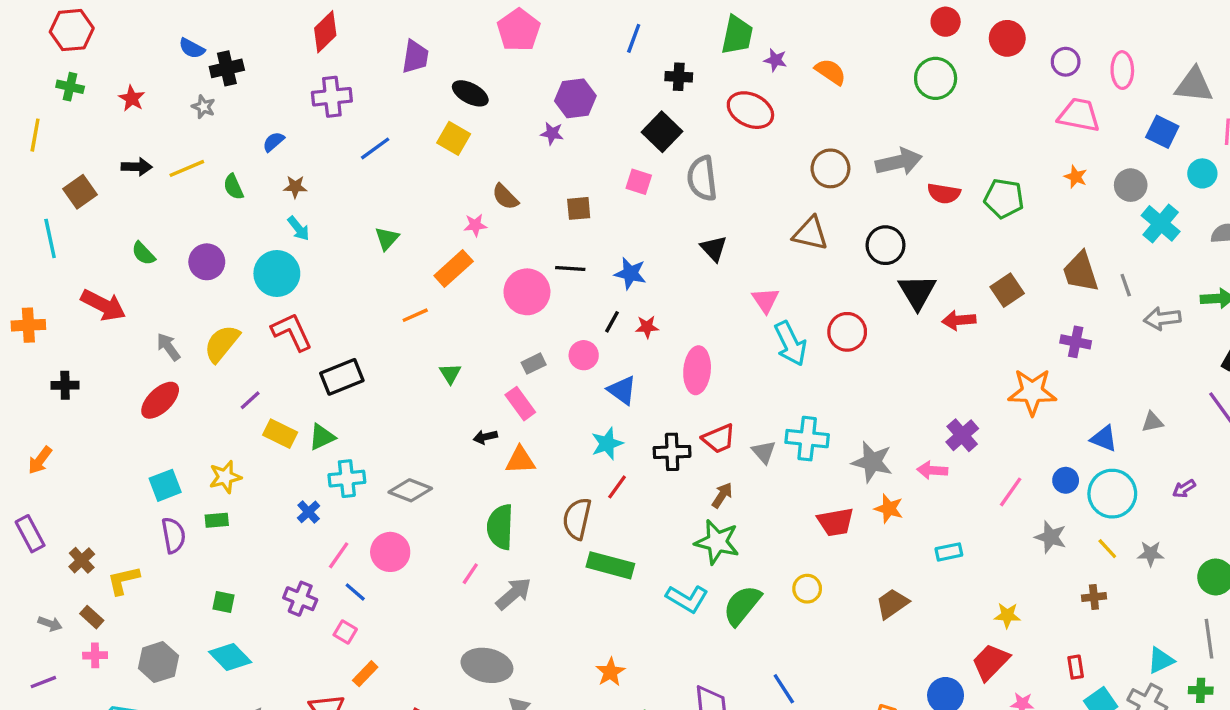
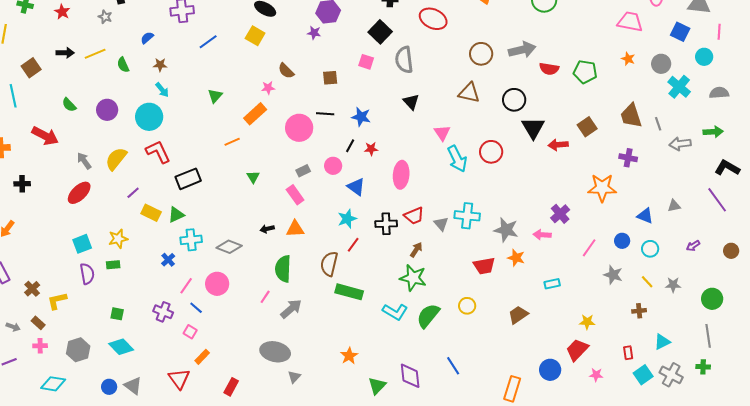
black arrow: (485, 437) -> (267, 229), moved
cyan circle: (1112, 494) -> (650, 249), size x0.6
cyan triangle: (1161, 660) -> (662, 342), moved

